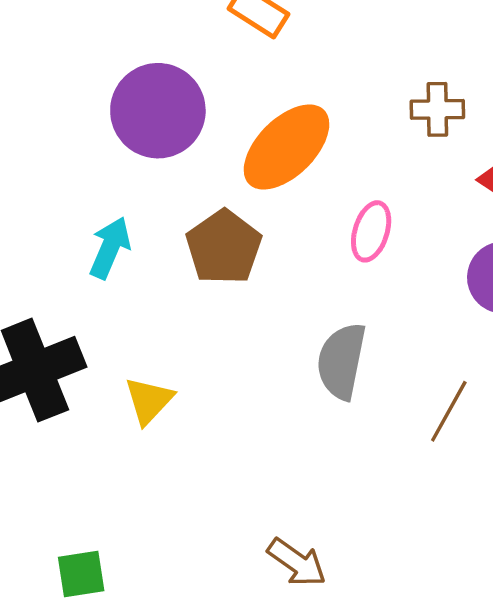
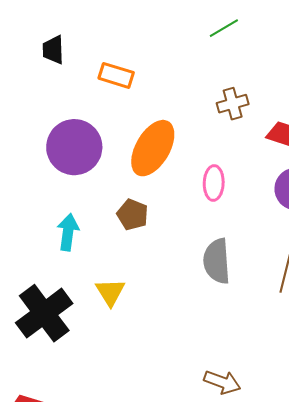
brown pentagon: (224, 247) -> (133, 215), size x0.7
yellow triangle: (149, 401) -> (110, 292), moved

